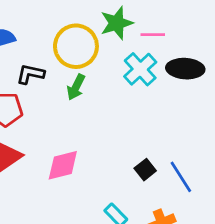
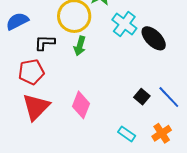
black ellipse: (185, 69) -> (154, 38), moved, turned 52
pink diamond: (63, 165) -> (81, 105), turned -44

